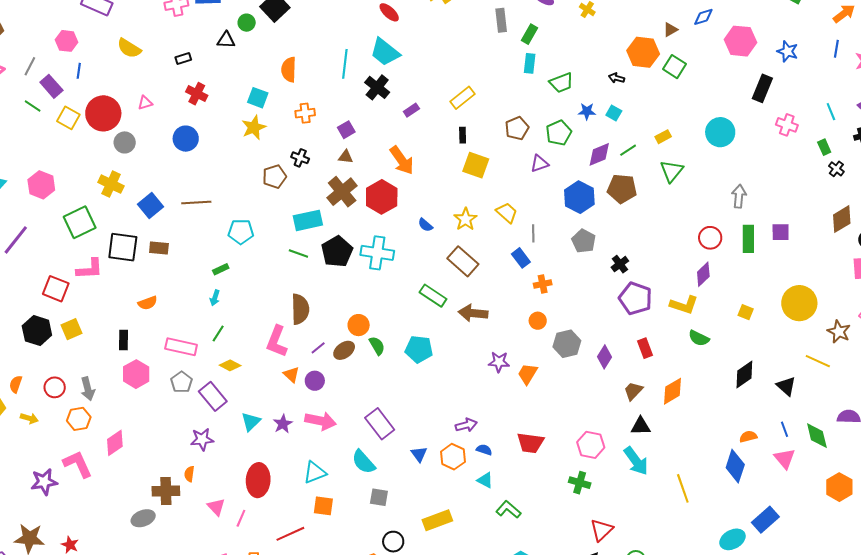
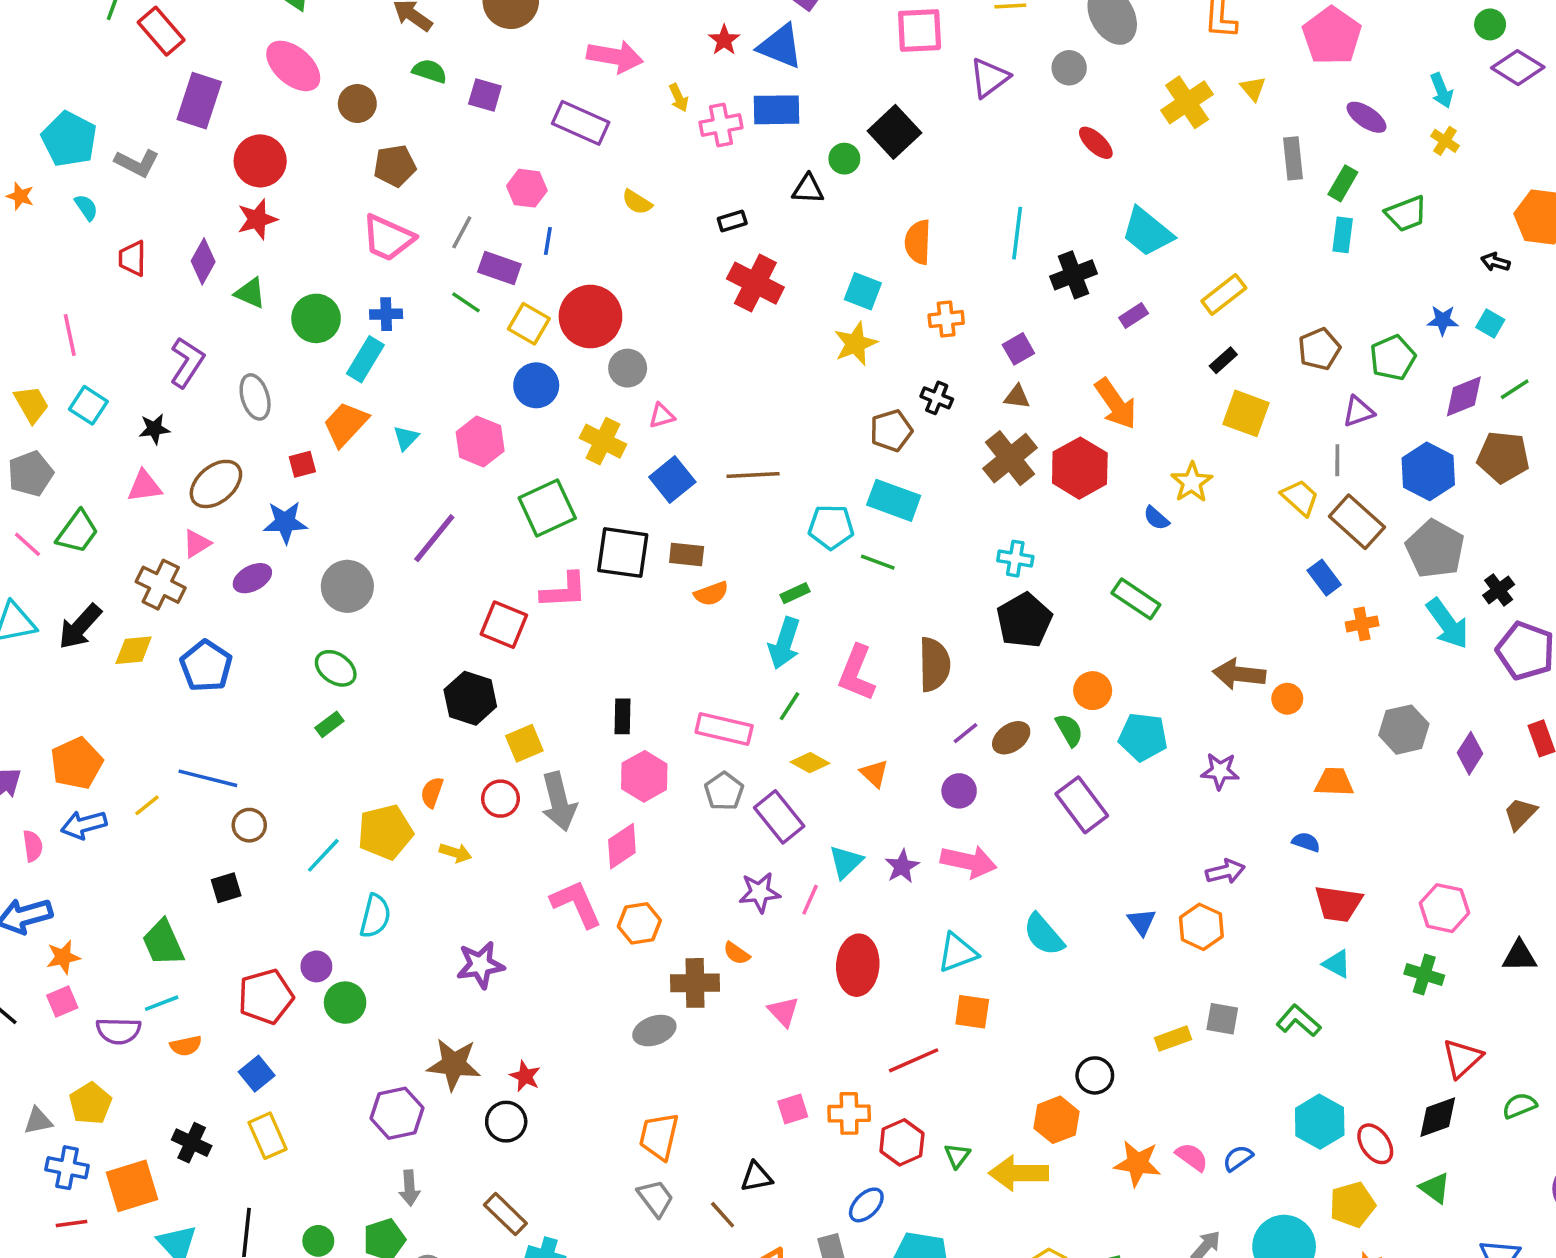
yellow semicircle: (129, 48) -> (637, 202), size x0.7
cyan trapezoid: (385, 52) -> (1147, 232), moved
green trapezoid: (561, 83) -> (1406, 214), moved
purple rectangle: (51, 86) -> (499, 268), turned -30
black cross: (377, 87) -> (1073, 275), turned 30
red cross: (197, 94) -> (755, 283), size x1.4
pink triangle: (145, 103) -> (662, 416), moved
black rectangle: (463, 135) -> (1223, 360), turned 49
blue circle: (186, 139) -> (536, 385), moved
yellow star: (465, 219) -> (1192, 482), moved
cyan rectangle: (308, 220) -> (894, 500), moved, turned 32
gray line: (533, 233) -> (1337, 460), moved
gray pentagon: (584, 241) -> (1435, 549), size x1.4
black pentagon: (337, 252) -> (1024, 620), moved
green line: (298, 253) -> (878, 562), moved
cyan cross: (377, 253) -> (1015, 559), moved, size x0.6
brown rectangle: (463, 261) -> (1357, 522), moved
green rectangle: (433, 296) -> (1136, 599), moved
cyan arrow: (215, 298) -> (784, 643), size x1.8
orange semicircle: (148, 303) -> (711, 594), moved
orange circle: (538, 321) -> (1287, 699), moved
orange circle: (359, 325) -> (1093, 691), moved
yellow square: (71, 329) -> (524, 743), moved
pink L-shape: (277, 341) -> (857, 673), moved
purple star: (499, 362) -> (1220, 771), moved
orange trapezoid: (528, 374) -> (1334, 782), turned 60
orange triangle: (291, 375) -> (874, 773), moved
gray arrow: (88, 389) -> (559, 802), size x1.4
orange hexagon: (79, 419) -> (639, 923), moved
purple rectangle: (380, 424) -> (1082, 805), moved
black triangle: (641, 426) -> (1519, 956), moved
pink diamond: (115, 443) -> (622, 846), moved
blue semicircle: (484, 450) -> (1306, 842), moved
cyan arrow: (636, 461) -> (1448, 624), moved
pink L-shape: (78, 464) -> (576, 904), moved
orange semicircle: (189, 474) -> (737, 953), turned -63
cyan triangle: (485, 480) -> (1337, 964), moved
gray square: (379, 497) -> (1222, 1019), moved
pink line: (241, 518) -> (810, 900), moved
yellow rectangle: (437, 520) -> (1173, 1039), size x0.7

